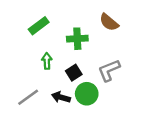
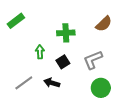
brown semicircle: (109, 22) -> (104, 24), moved, turned -84
green rectangle: (39, 26) -> (16, 21), moved
green circle: (87, 94) -> (101, 88), moved

